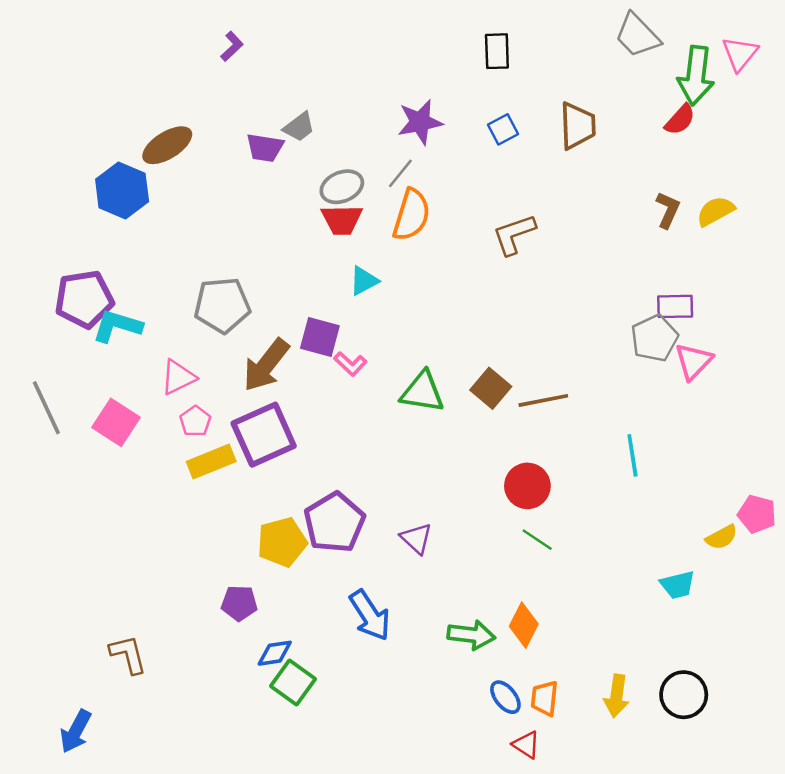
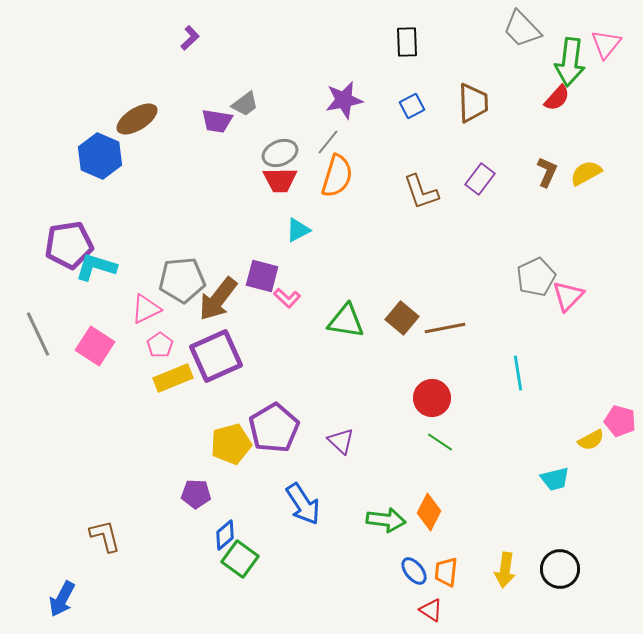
brown L-shape: (514, 234) -> (421, 192), turned -90
gray pentagon: (222, 305) -> (182, 280), moved
purple rectangle: (675, 306) -> (480, 179), moved, turned -52
blue diamond: (275, 653) -> (225, 535), turned -32

